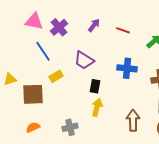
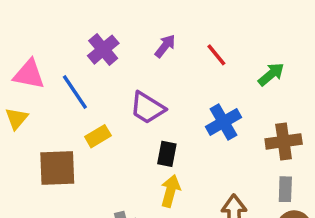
pink triangle: (34, 21) -> (29, 74), moved
red line: (123, 30) -> (216, 55), turned 32
blue cross: (127, 68) -> (223, 122), turned -36
yellow triangle: (10, 79) -> (17, 118), moved, turned -32

